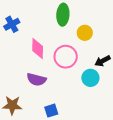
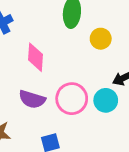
pink circle: (66, 57) -> (72, 99), moved

